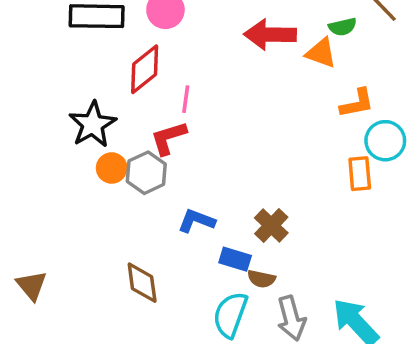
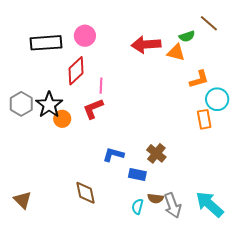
orange circle: (112, 168) -> (62, 119), moved
gray hexagon: (146, 173) -> (21, 104), moved
brown semicircle: (261, 279) -> (155, 198), moved
cyan semicircle: (230, 315) -> (138, 207), size x0.6

